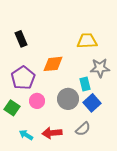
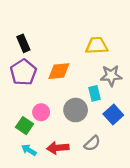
purple pentagon: (23, 78) -> (23, 72), moved
blue square: (92, 103) -> (113, 114), moved
green square: (12, 108) -> (24, 126), moved

